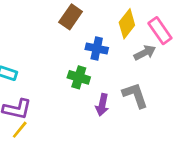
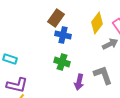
blue cross: (97, 49) -> (63, 35), moved

